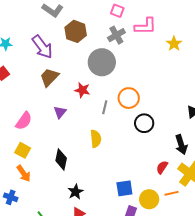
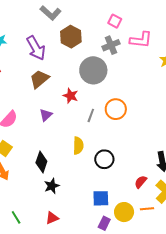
black circle: (144, 123) -> (104, 159), moved
black star: (75, 192) -> (52, 186), moved

